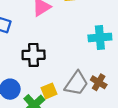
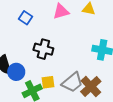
brown cross: (99, 82) -> (91, 87), size x1.5

